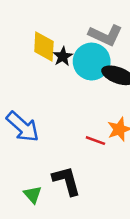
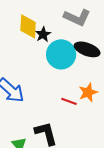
cyan circle: (92, 62) -> (61, 54), moved

